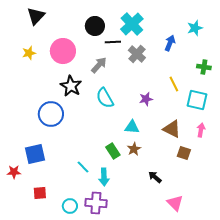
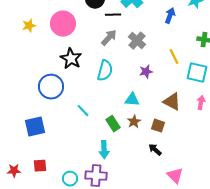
gray cross: (137, 54) -> (137, 41), moved
gray arrow: (99, 65) -> (109, 38), moved
cyan semicircle: (105, 98) -> (105, 71), turned -135
brown square: (184, 153) -> (158, 126), moved
cyan line: (83, 167) -> (83, 111), moved
red star: (14, 172) -> (14, 171), moved

